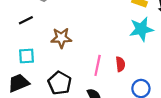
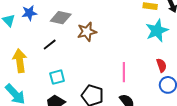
brown star: (61, 38) -> (87, 32), moved
red semicircle: (120, 64) -> (161, 65), moved

